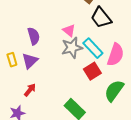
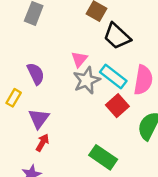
pink triangle: (69, 30) -> (79, 59), turned 40
yellow rectangle: (12, 60) -> (14, 98), moved, turned 56
purple triangle: (30, 61) -> (39, 119), moved

